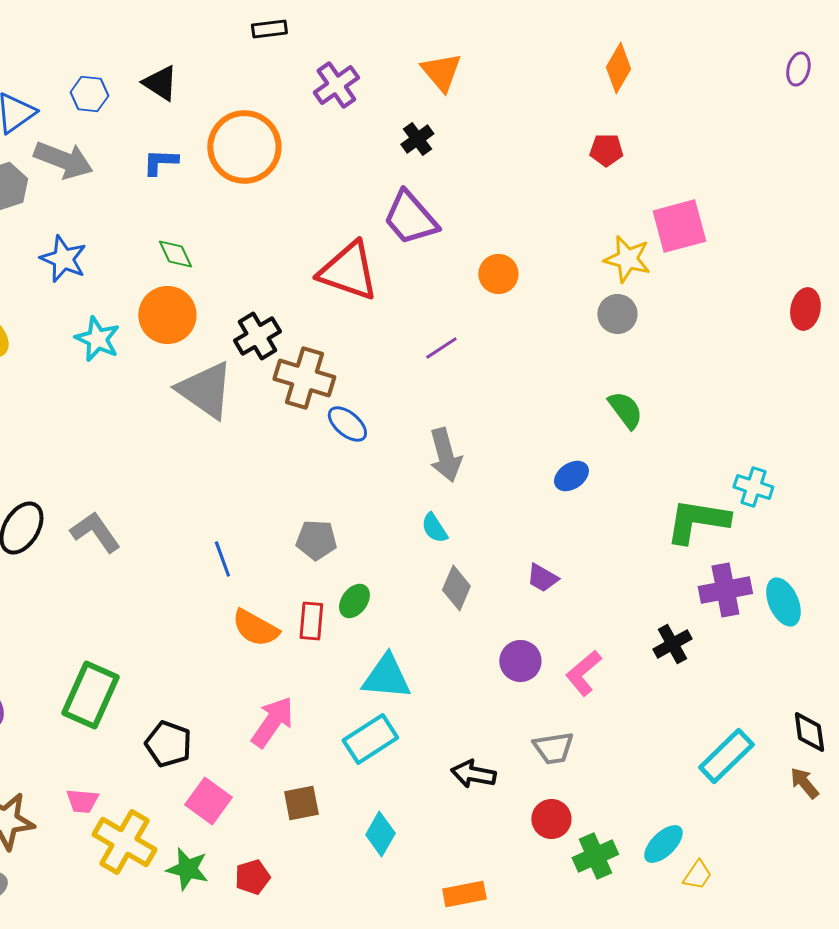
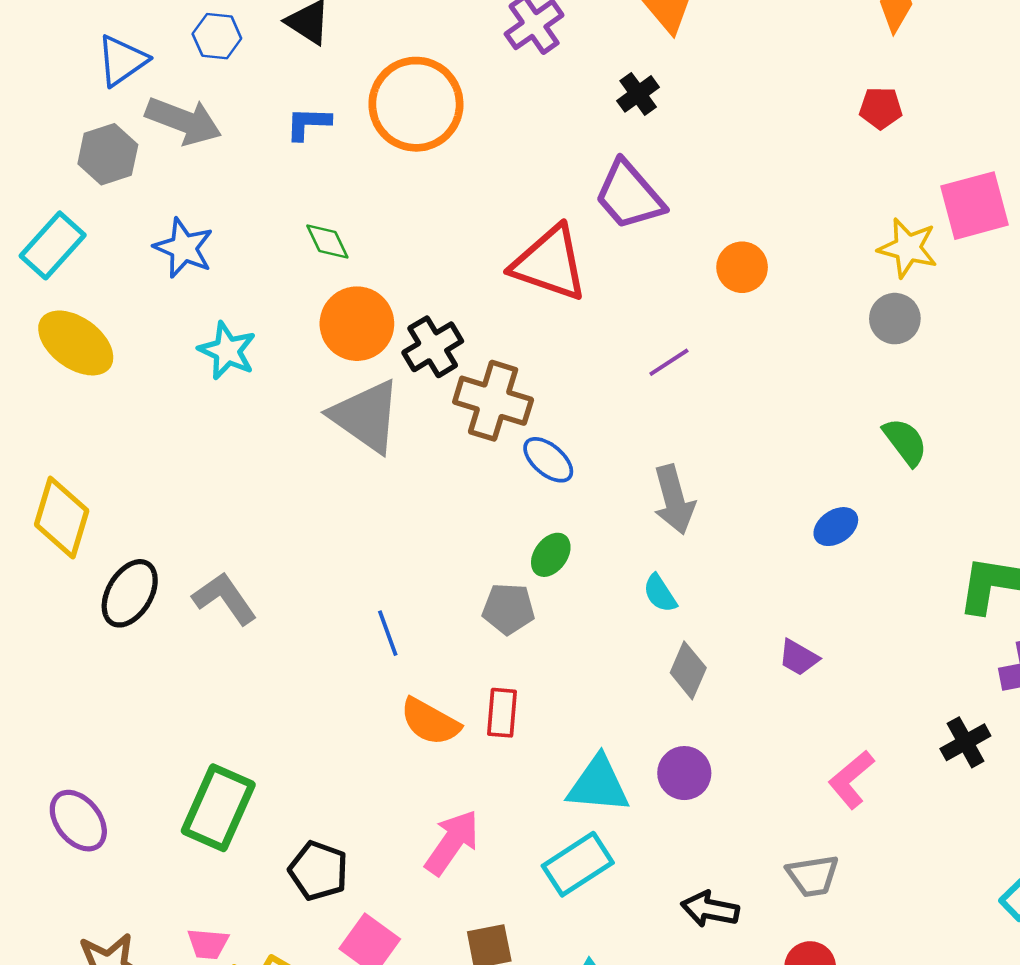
orange circle: (167, 315) -> (357, 324), moved
green ellipse: (354, 601) -> (551, 555), moved
purple circle: (520, 661) -> (684, 773), moved

